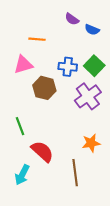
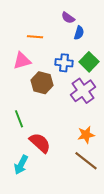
blue semicircle: (92, 30) -> (79, 33), moved, turned -96
brown line: (75, 173) -> (86, 161), moved, turned -45

